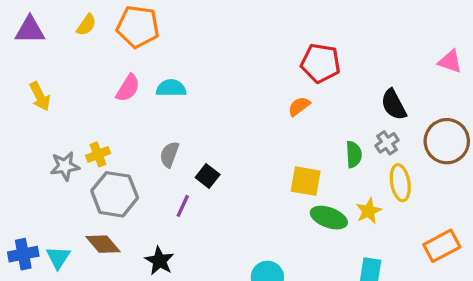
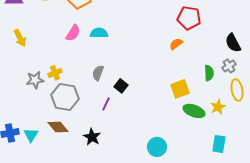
yellow square: (306, 181) -> (180, 89), turned -30

